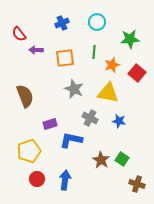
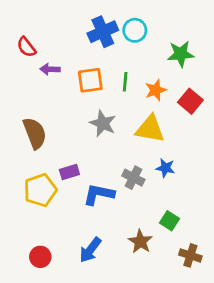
blue cross: (62, 23) -> (103, 32), moved, size x1.5
green line: (94, 52) -> (125, 82), moved
gray cross: (90, 118) -> (133, 178), moved
yellow pentagon: (29, 151) -> (40, 190), moved
brown star: (101, 160) -> (140, 242), moved
red circle: (37, 179) -> (40, 257), moved
blue arrow: (65, 180) -> (90, 250), turned -150

